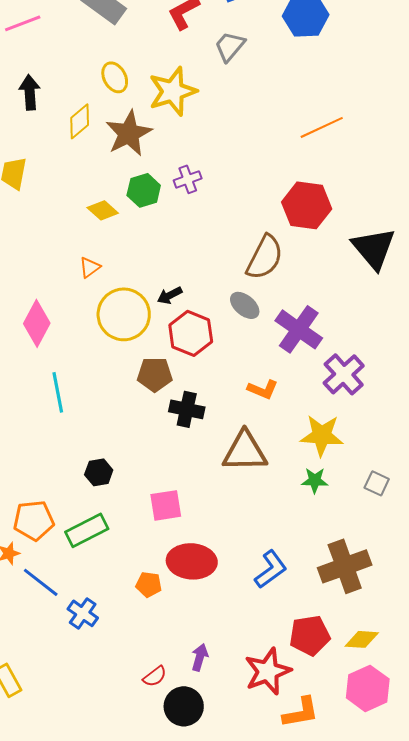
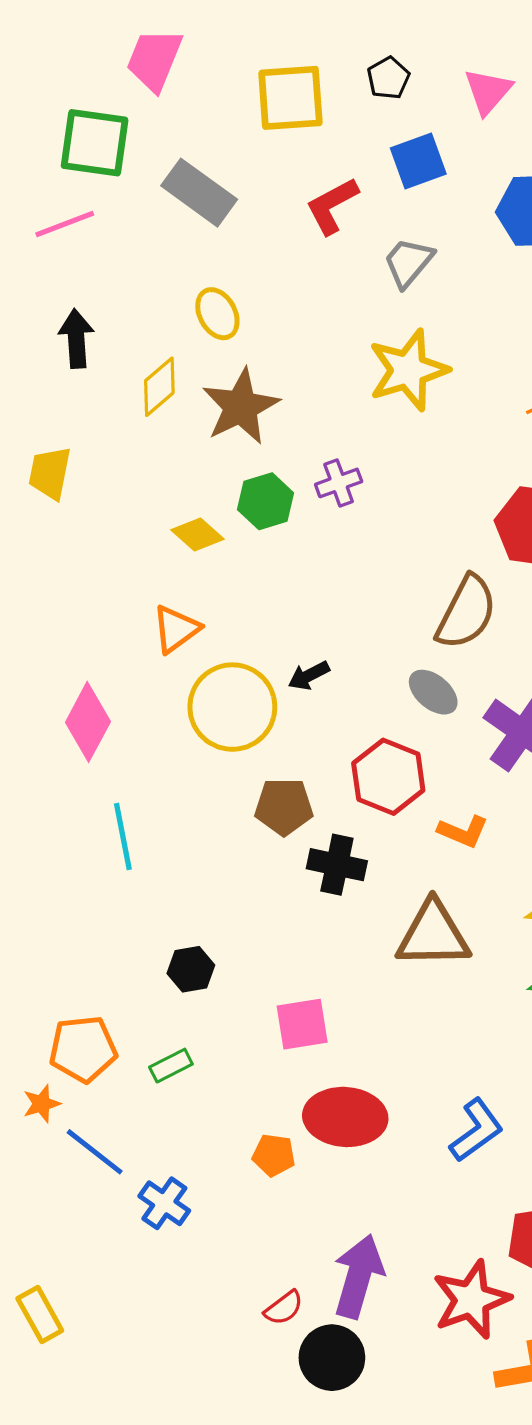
yellow star: (173, 91) -> (408, 370), moved
orange triangle: (90, 267) -> (176, 629), size x1.4
red hexagon: (191, 333) -> (388, 777), moved
green rectangle: (87, 530) -> (171, 1066), size x0.6
purple arrow: (200, 657) -> (358, 1276), size x1.8

